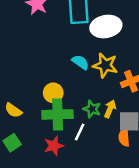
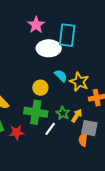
white ellipse: (106, 27) -> (49, 48), moved
yellow circle: (53, 93) -> (40, 88), moved
red star: (54, 146) -> (17, 132), moved

